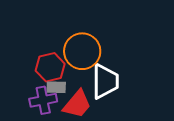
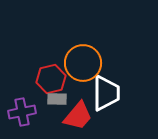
purple cross: (43, 100) -> (22, 112), moved

